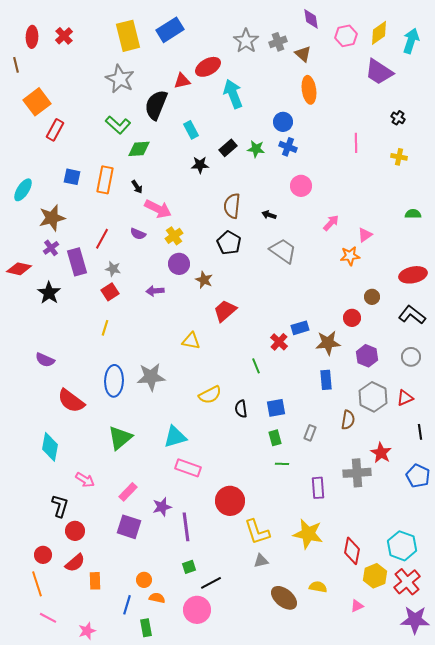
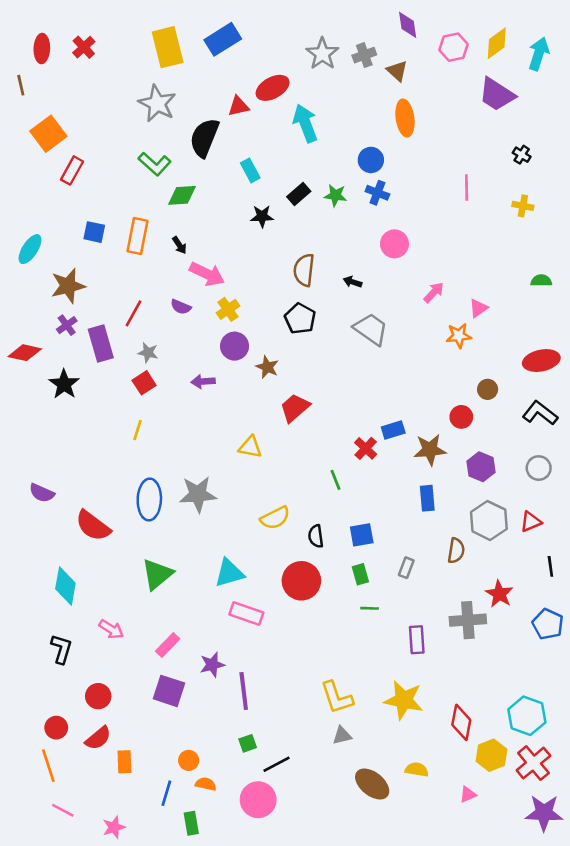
purple semicircle: (45, 360) -> (42, 493), moved
red circle: (230, 501) -> (301, 581), moved
black L-shape: (60, 506) -> (61, 649), moved

